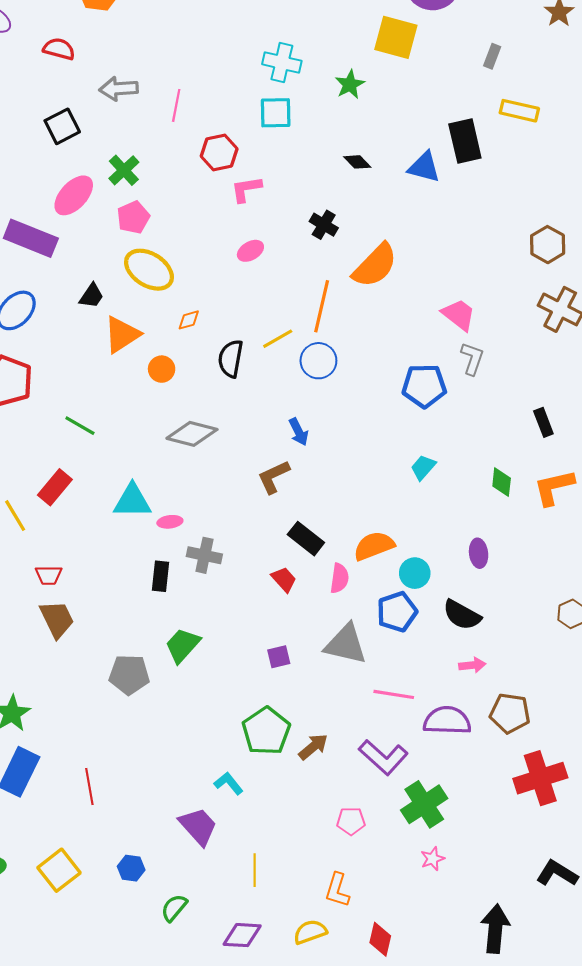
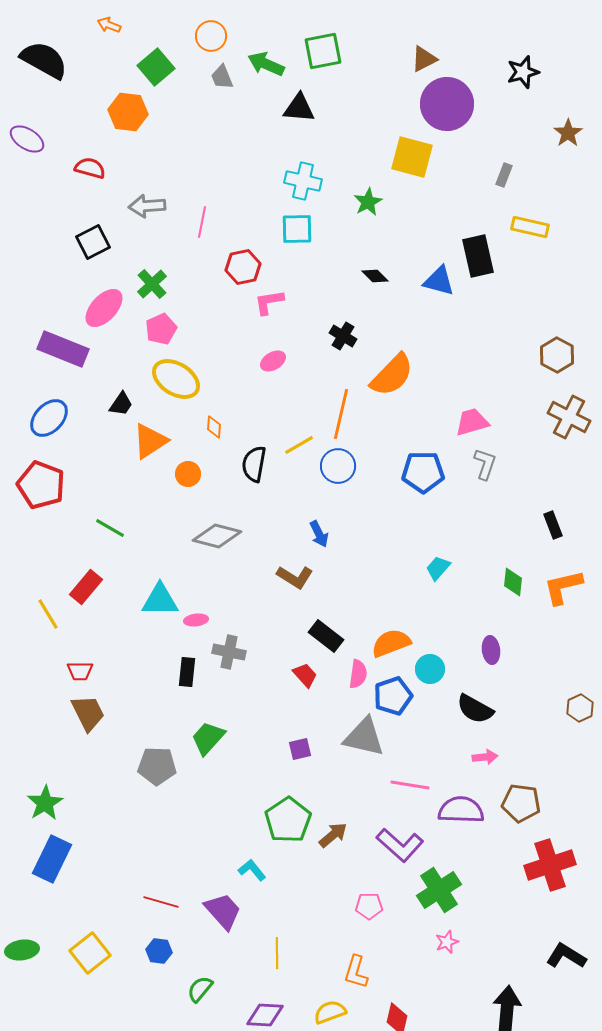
pink trapezoid: (459, 315) -> (472, 422), turned -54
orange diamond: (189, 320) -> (214, 427), turned -70
blue pentagon: (424, 386) -> (423, 472), moved
brown L-shape: (273, 477) -> (295, 577), turned -123
blue pentagon: (397, 612) -> (393, 696), moved
red line: (89, 786) -> (161, 902), moved, turned -64

